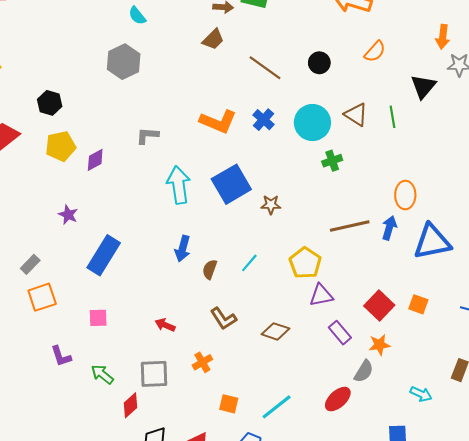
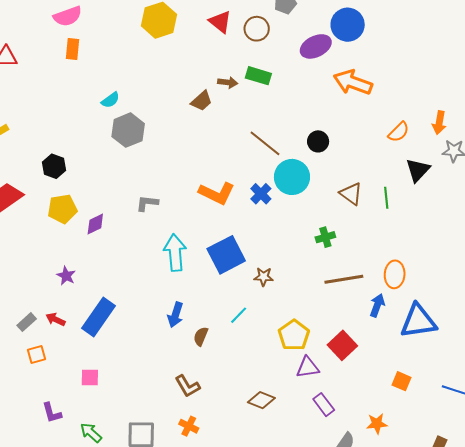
cyan semicircle: (137, 16) -> (110, 100), moved, turned -90
brown trapezoid: (213, 39) -> (202, 101), moved
orange semicircle: (375, 51) -> (399, 132), moved
cyan circle: (312, 123) -> (292, 177), moved
brown line: (350, 226) -> (344, 279), moved
cyan line: (249, 263) -> (239, 315), moved
orange square: (42, 297) -> (36, 355), size x0.7
red square: (379, 305) -> (342, 345), moved
brown L-shape: (223, 319) -> (187, 386), moved
red arrow: (165, 325) -> (56, 319), moved
orange star: (379, 345) -> (377, 424), moved
orange cross: (202, 362) -> (189, 426), turned -36

